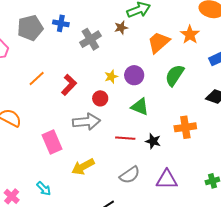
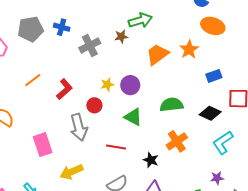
green semicircle: (175, 75) -> (172, 105), moved, turned 45
gray arrow: (86, 122) -> (79, 127), turned 76
orange cross: (185, 127) -> (177, 141), turned -30
black star: (153, 141) -> (151, 160), moved

